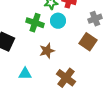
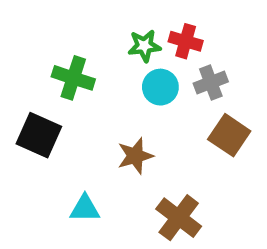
gray cross: (95, 19) -> (211, 82), moved
green cross: (35, 23) -> (73, 78), moved

